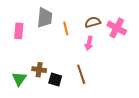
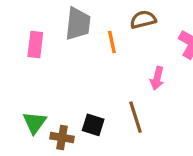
brown semicircle: (93, 22) -> (143, 20), moved
pink arrow: (89, 43) -> (157, 78), moved
brown cross: (39, 70) -> (62, 138), moved

